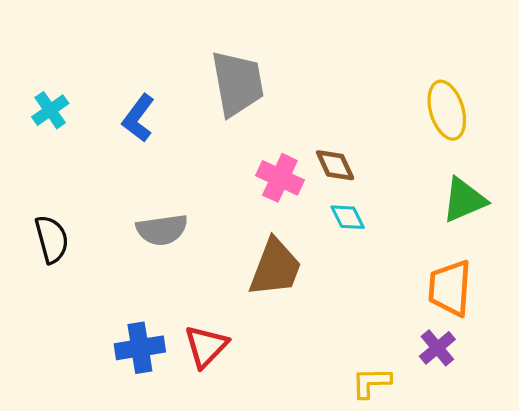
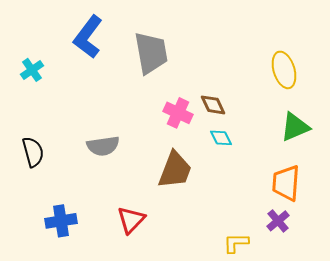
blue L-shape: (138, 118) -> (88, 37), moved, size x1.4
blue cross: (140, 348) -> (61, 221), moved

